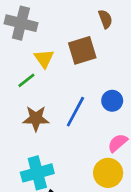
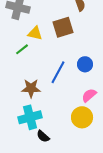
yellow triangle: (44, 59) -> (35, 33), turned -42
brown star: (36, 118) -> (31, 88), moved

